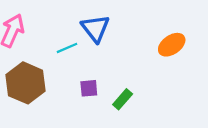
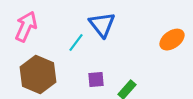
cyan line: (67, 48) -> (76, 43), turned -30

